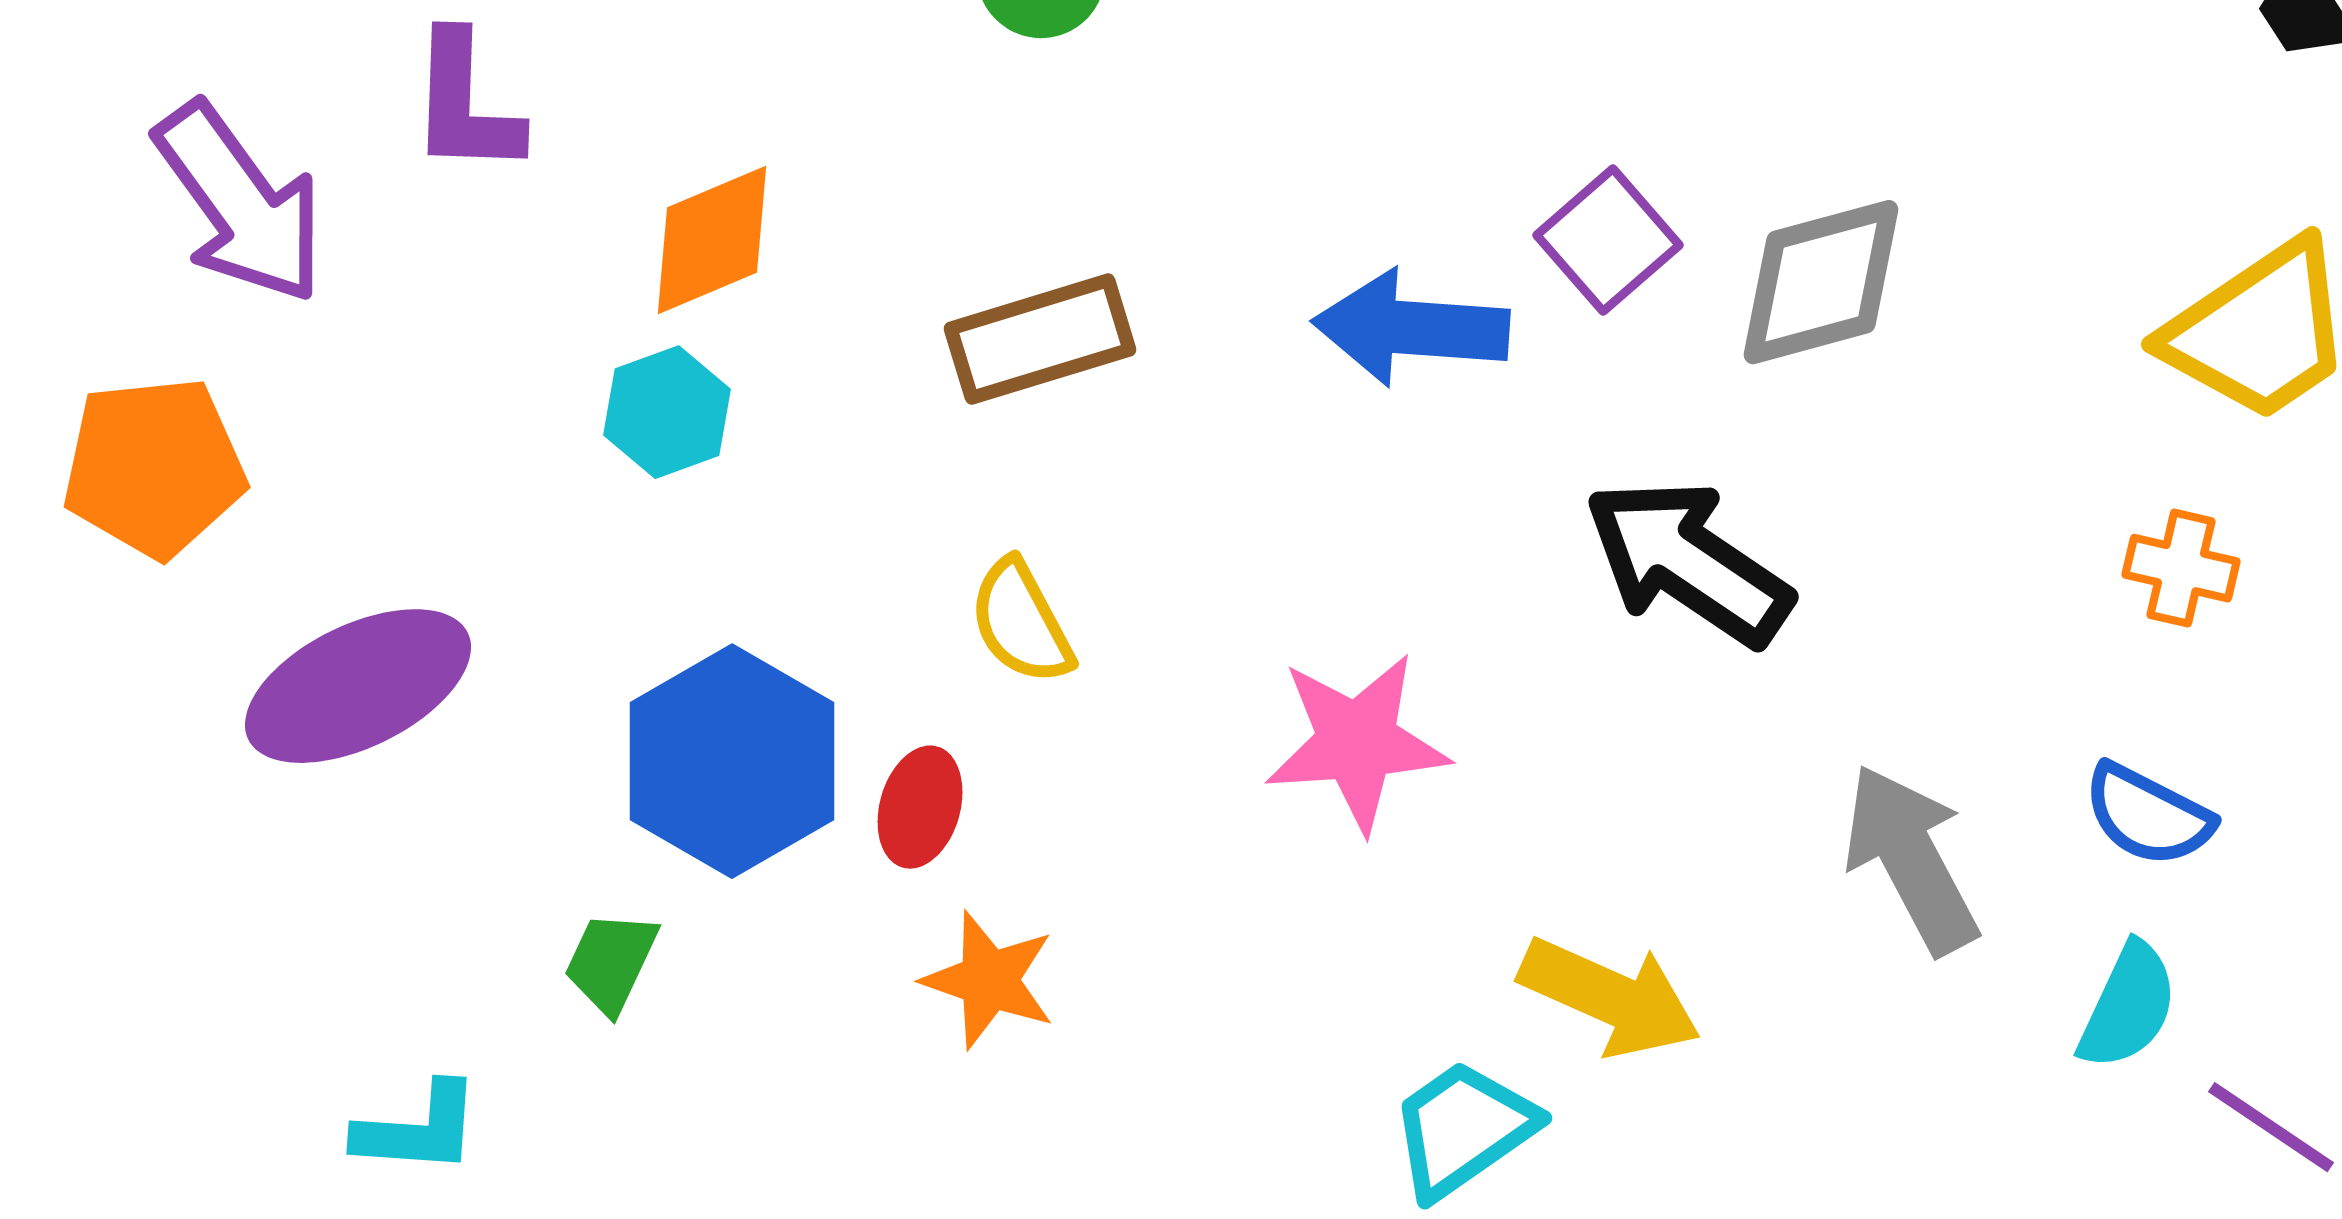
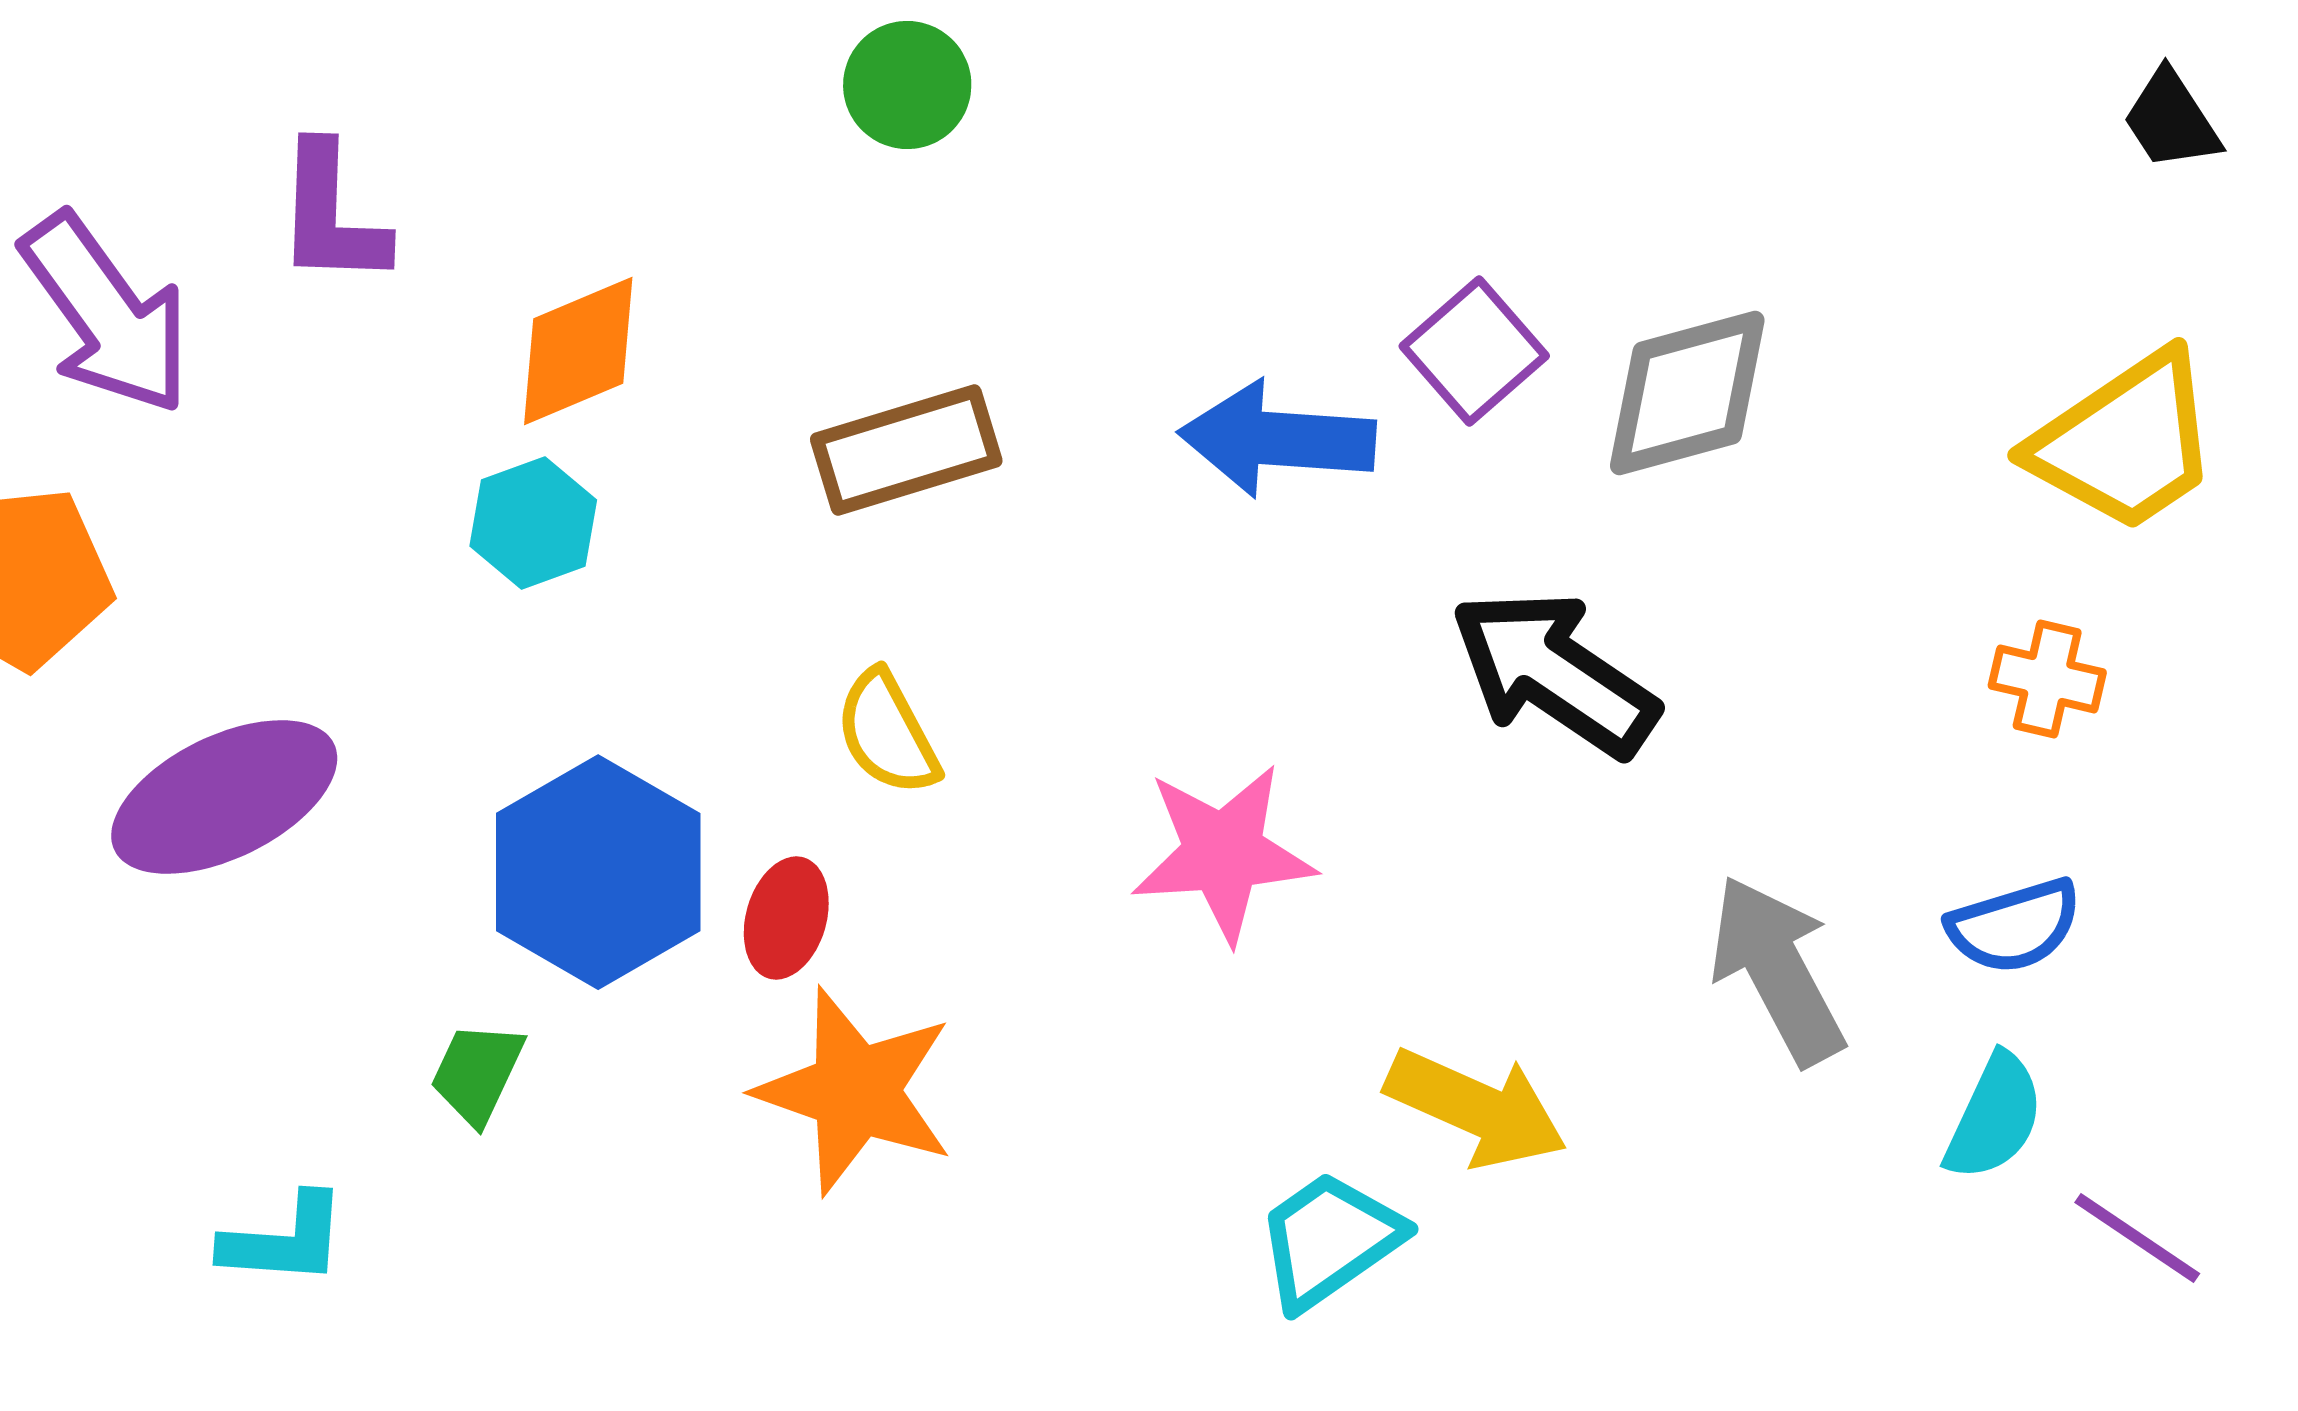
blue semicircle: (2148, 815) -> (2014, 926), turned -44
orange star: (989, 980) -> (855, 1091), size x1.5

